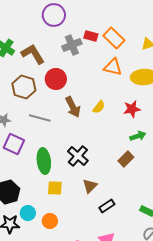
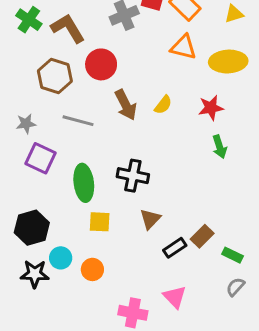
green arrow: (138, 136) -> (220, 147), turned 91
black cross: (78, 156) -> (133, 176), turned -30
brown rectangle: (126, 159) -> (202, 236), moved

